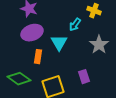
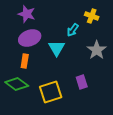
orange rectangle: (38, 57) -> (25, 61), moved

